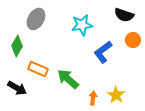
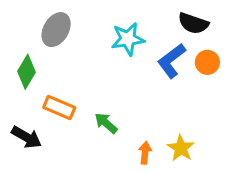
blue L-shape: (103, 52) -> (171, 61), moved
green arrow: (68, 79) -> (106, 123), size x0.7

